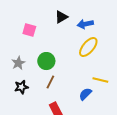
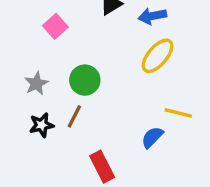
pink square: (29, 30) -> (55, 26), turned 32
brown line: (50, 82) -> (74, 116), moved

